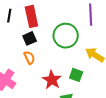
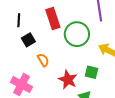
red rectangle: (31, 16) -> (53, 18), moved
black square: (30, 38) -> (28, 40), moved

